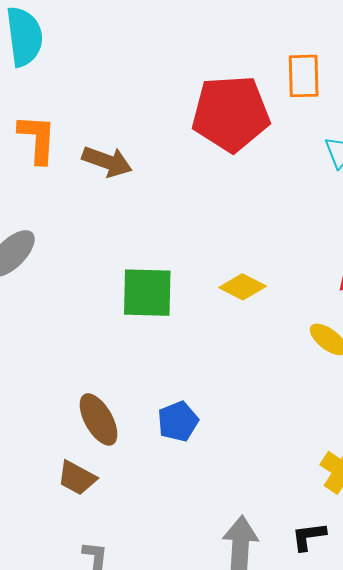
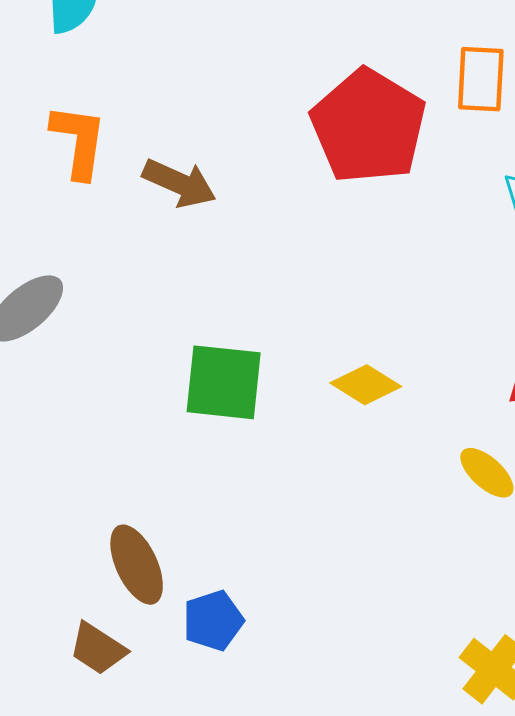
red pentagon: (231, 113) -> (368, 126), turned 30
blue pentagon: (178, 421) -> (213, 621), moved

